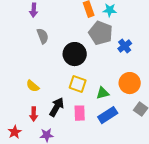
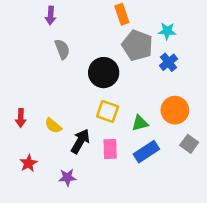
cyan star: (110, 10) -> (167, 31), moved
yellow semicircle: (33, 86) -> (53, 126), moved
red arrow: (34, 114) -> (21, 118), moved
red star: (15, 132) -> (29, 163), moved

